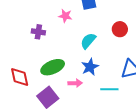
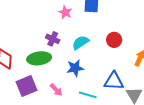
purple cross: (38, 32) -> (53, 39), moved
pink arrow: (75, 83) -> (56, 90), moved, turned 32

